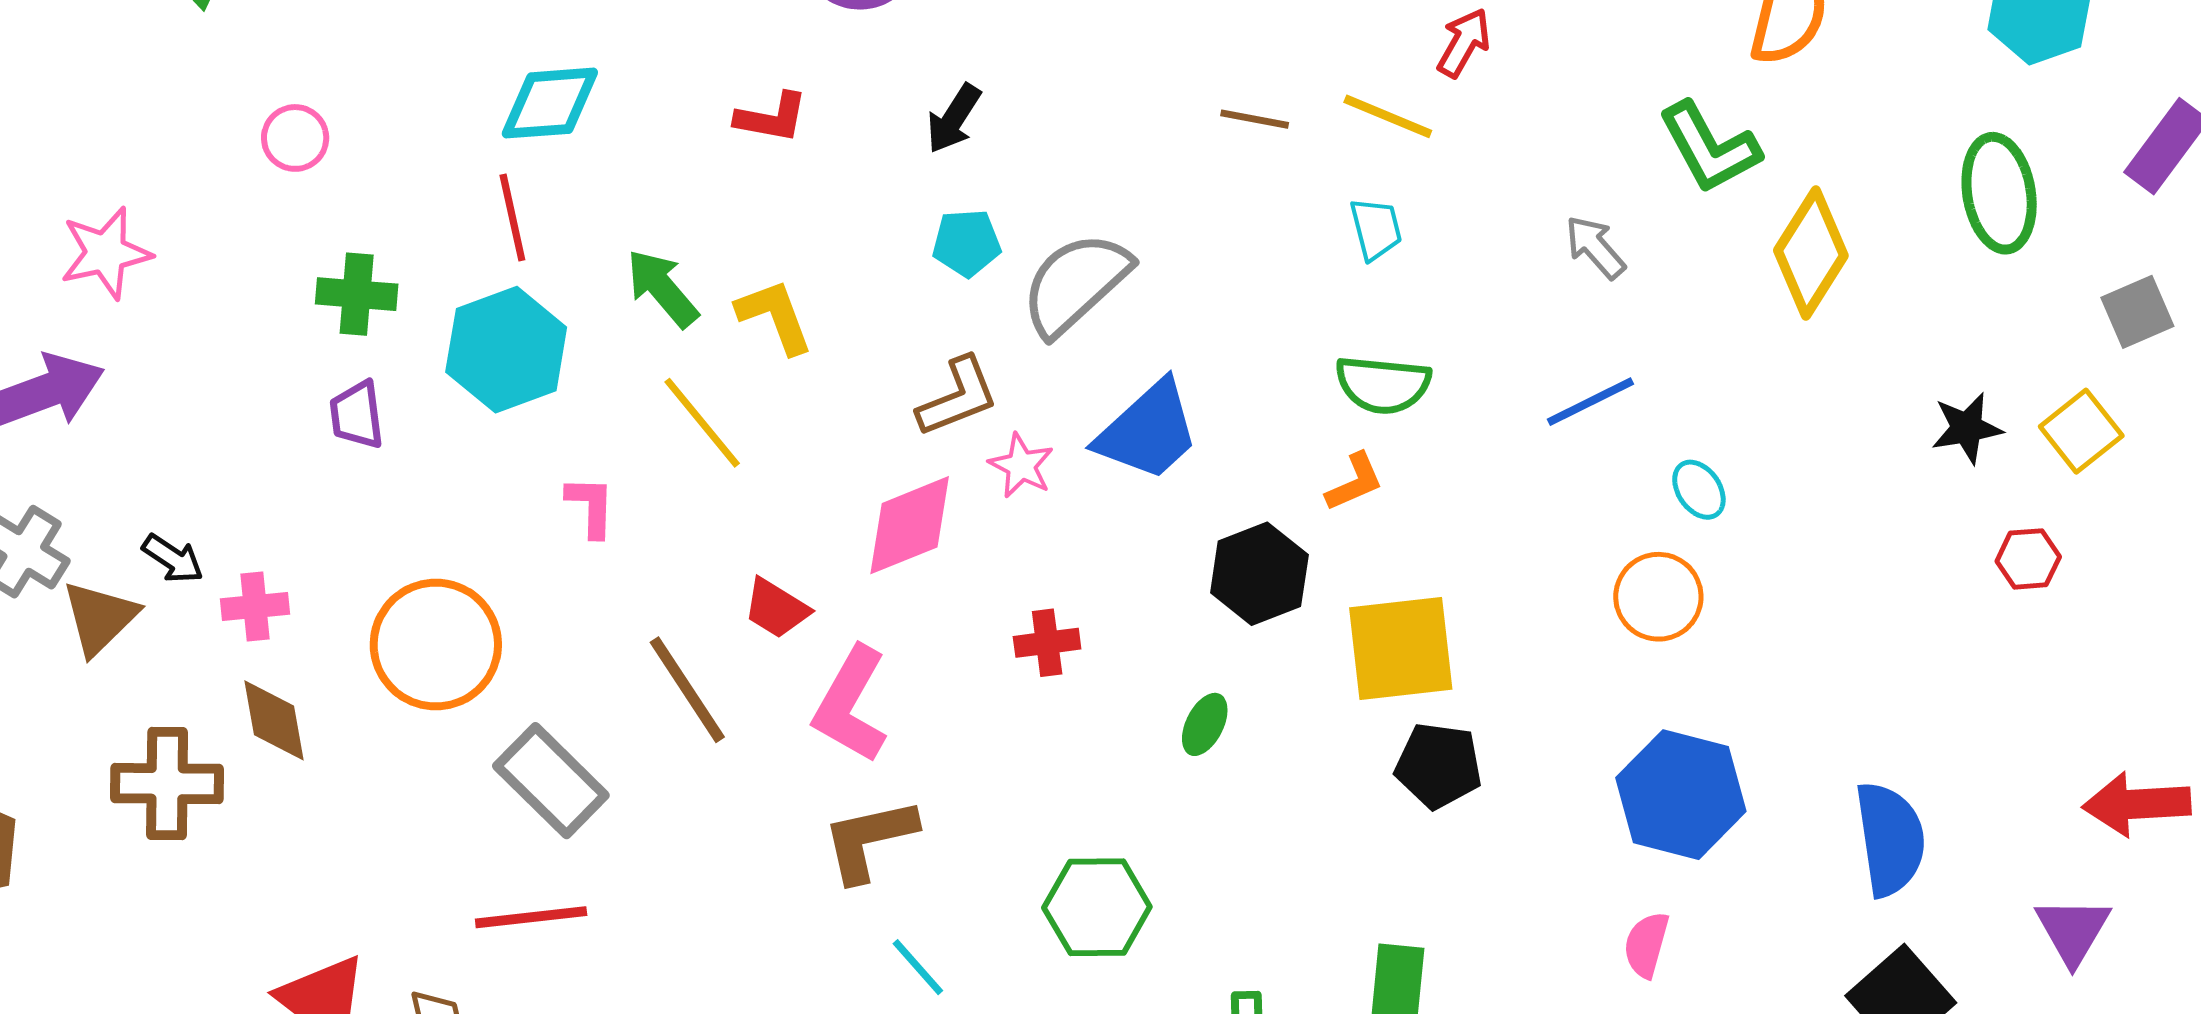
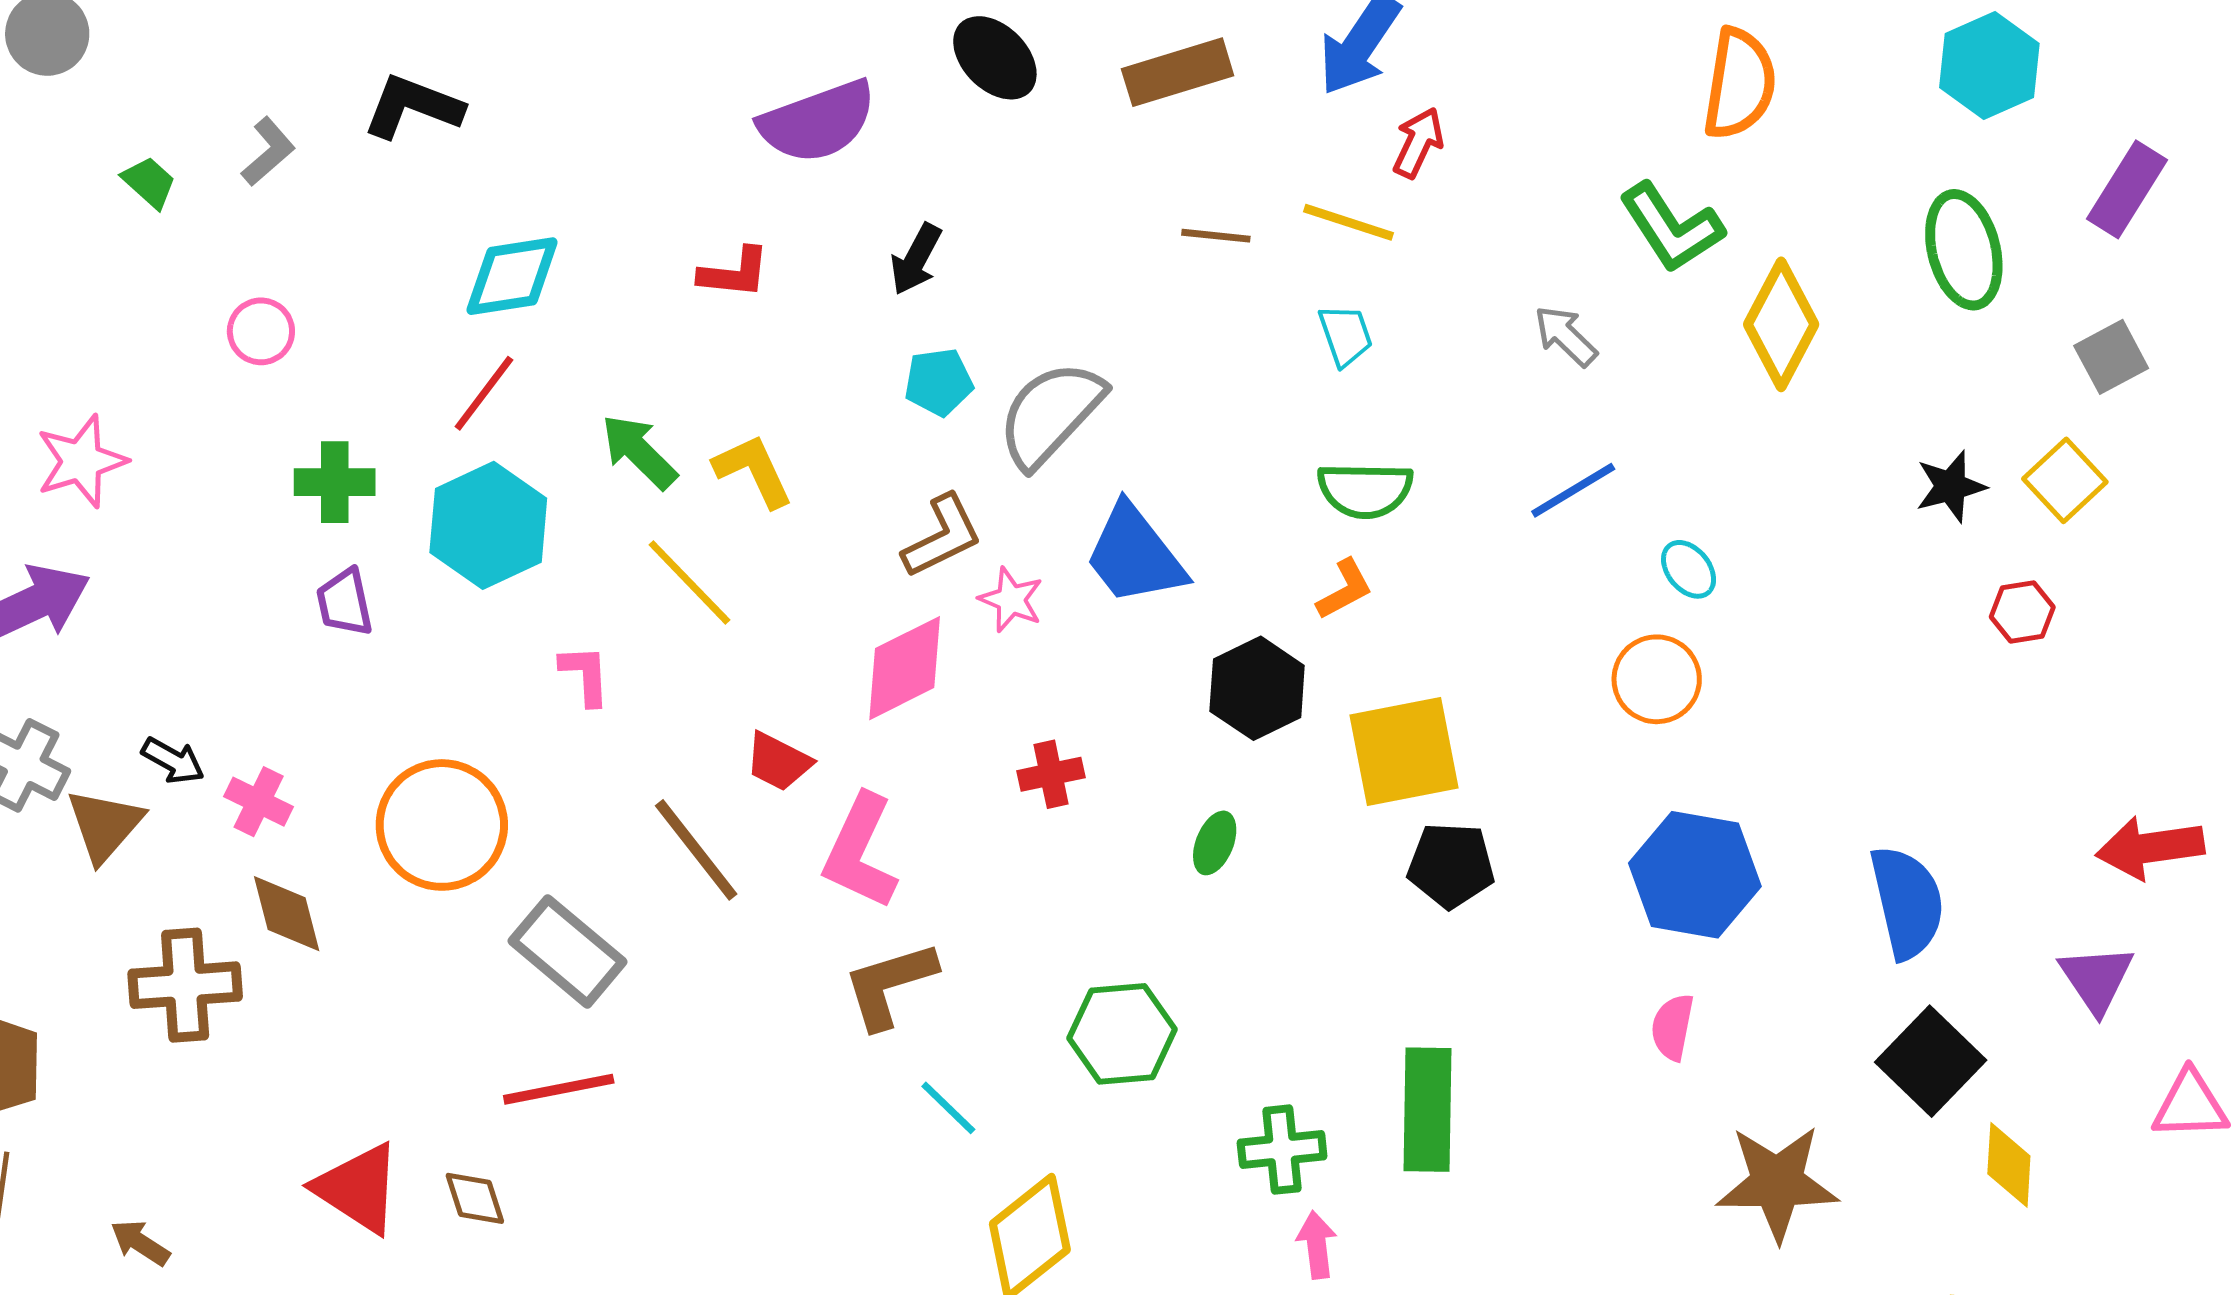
red line: (512, 217) -> (484, 393), turned 54
blue trapezoid: (1148, 431) -> (1135, 555), turned 99
pink cross: (255, 606) -> (259, 802), turned 36

